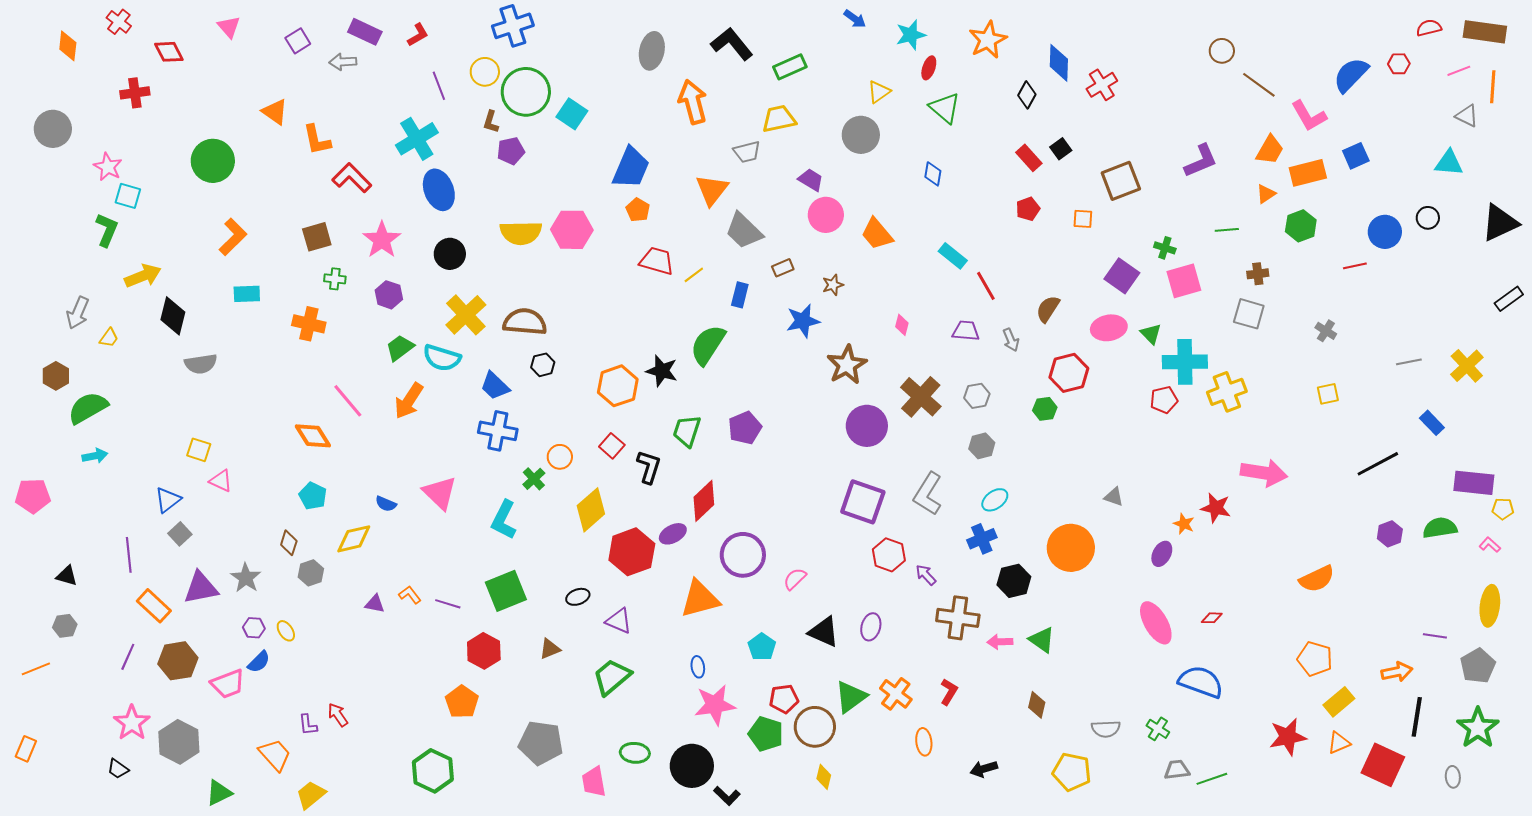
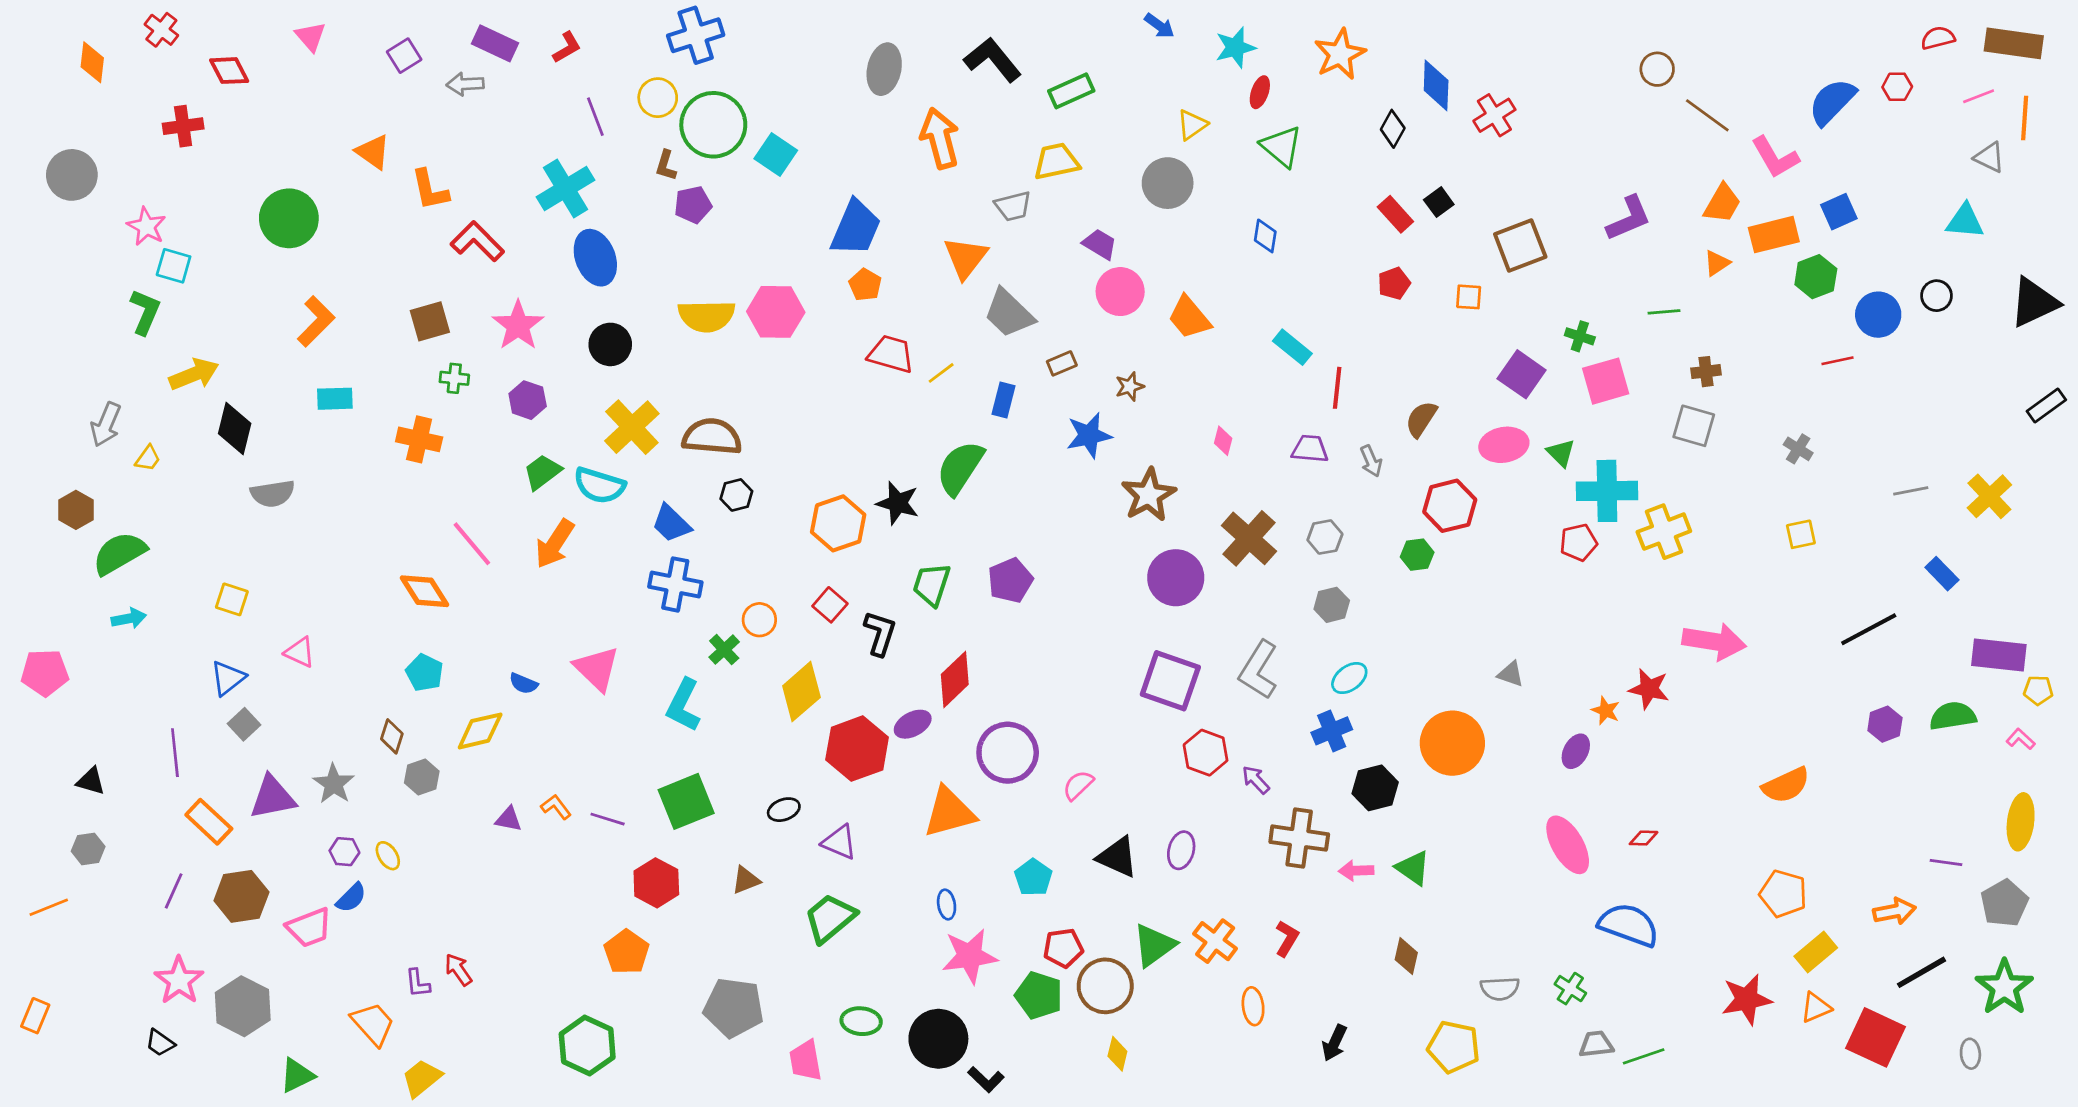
green hexagon: (1301, 226) -> (1816, 277), moved
red line: (986, 286) -> (1337, 388), turned 36
yellow square: (199, 450) -> (232, 599), moved
black line: (1417, 717) -> (1922, 972), turned 51
black arrow: (984, 769) -> (1334, 1043), turned -48

